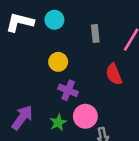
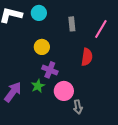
red semicircle: (114, 74) -> (87, 57), turned -150
green star: (58, 122) -> (38, 86), moved

